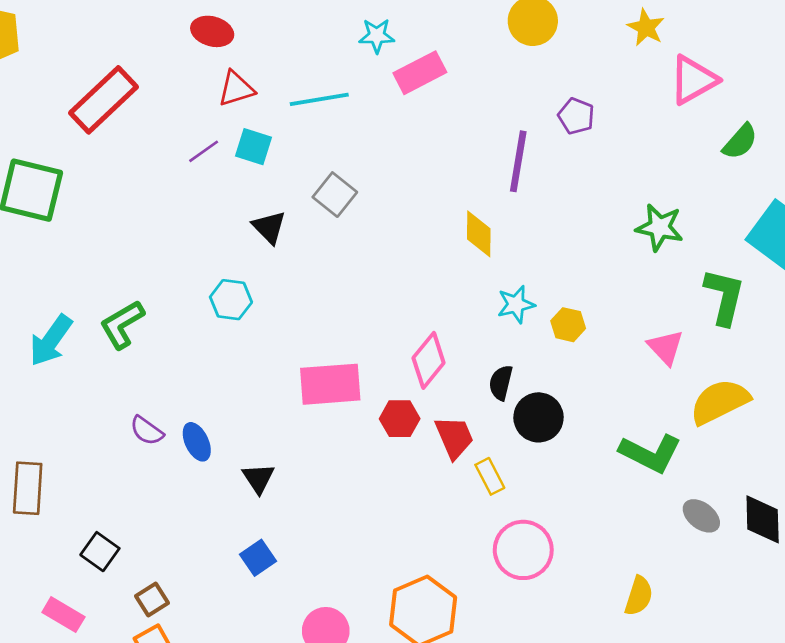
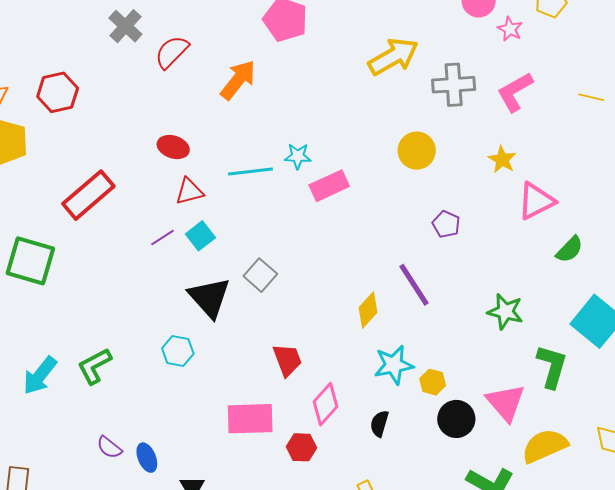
cyan line: (319, 99) -> (250, 171), moved
cyan square: (254, 147) -> (200, 236), turned 32
purple line: (518, 161) -> (414, 285), moved, turned -45
black triangle: (269, 227) -> (209, 297), size x1.6
yellow diamond: (479, 234) -> (368, 310), turned 39
cyan star: (516, 304) -> (394, 365), size x1.4
pink triangle: (666, 347) -> (506, 403), size x1.4
black circle: (539, 417) -> (456, 419), moved
red trapezoid: (454, 437) -> (287, 360), moved

